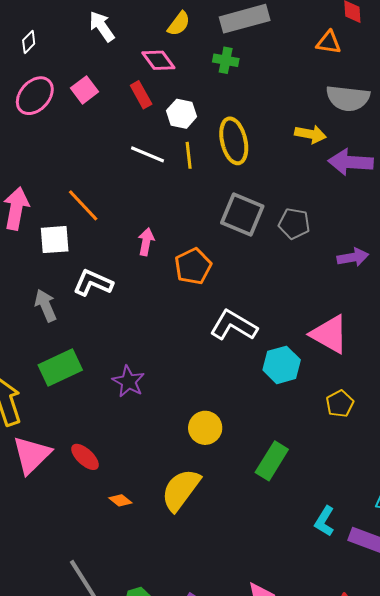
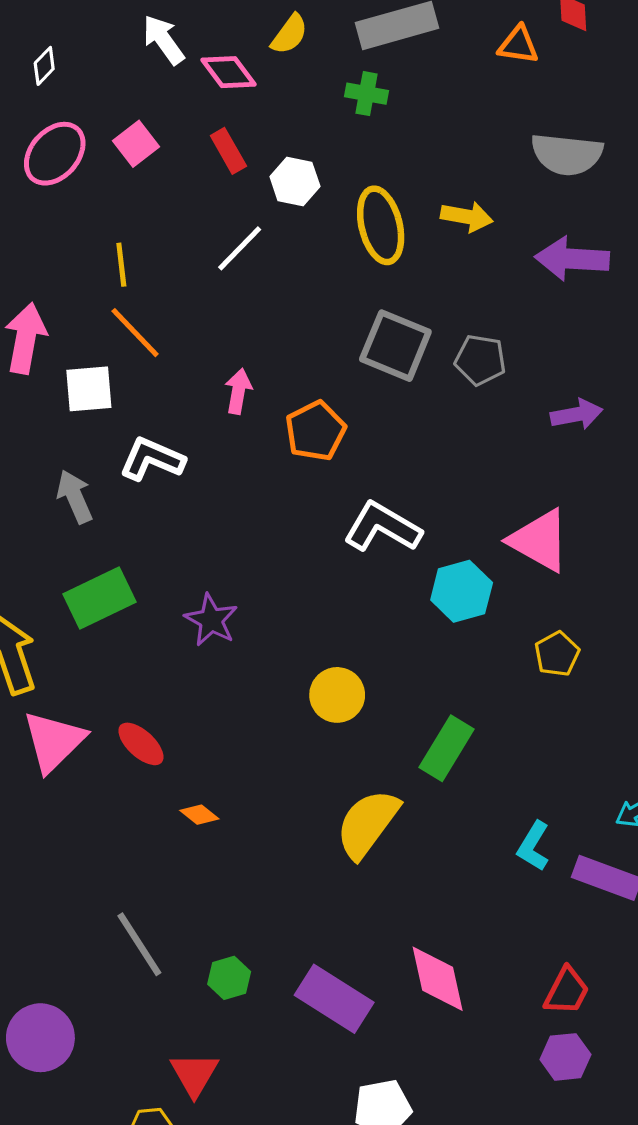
orange triangle: (329, 42) -> (518, 45), moved
pink diamond: (158, 60) -> (229, 72), moved
yellow arrow: (310, 134) -> (467, 217), moved
white line: (148, 154) -> (240, 248), turned -68
yellow line: (189, 155) -> (121, 265), moved
yellow semicircle: (181, 490) -> (367, 824), moved

